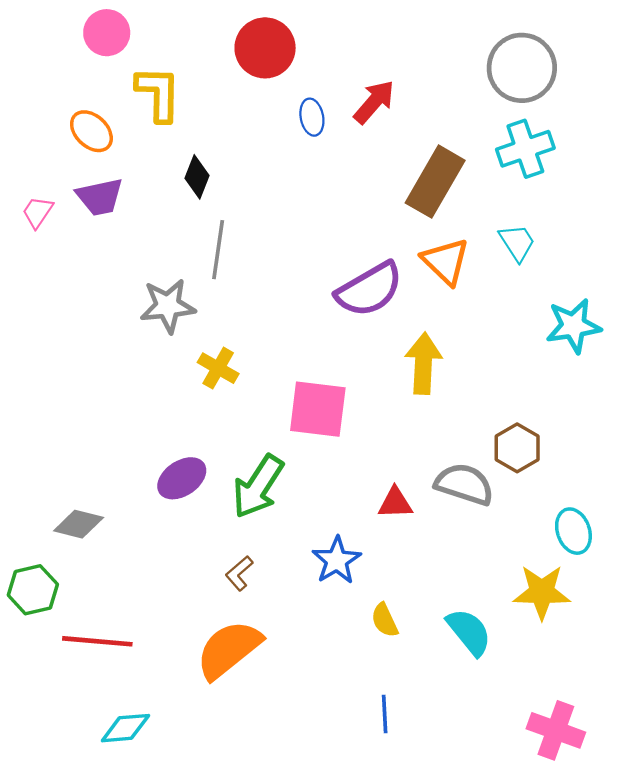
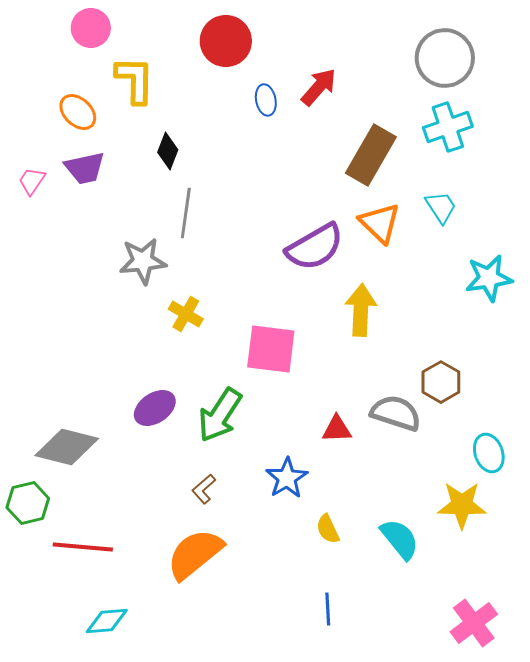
gray diamond: (79, 524) -> (67, 447), size x1.5
pink cross: (556, 730) -> (474, 623), turned 33

